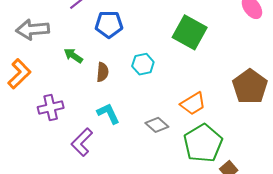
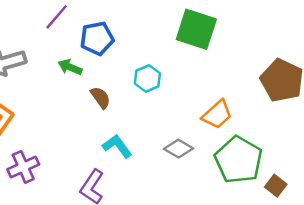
green arrow: (73, 56) -> (70, 67), moved
brown semicircle: (102, 72) -> (100, 98), turned -30
purple cross: (51, 107) -> (23, 167), moved

